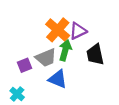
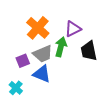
orange cross: (58, 30) -> (38, 28), moved
blue triangle: (58, 79) -> (42, 74), moved

